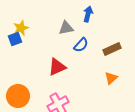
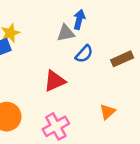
blue arrow: (88, 14) -> (79, 19), moved
orange triangle: (111, 78) -> (107, 112), moved

